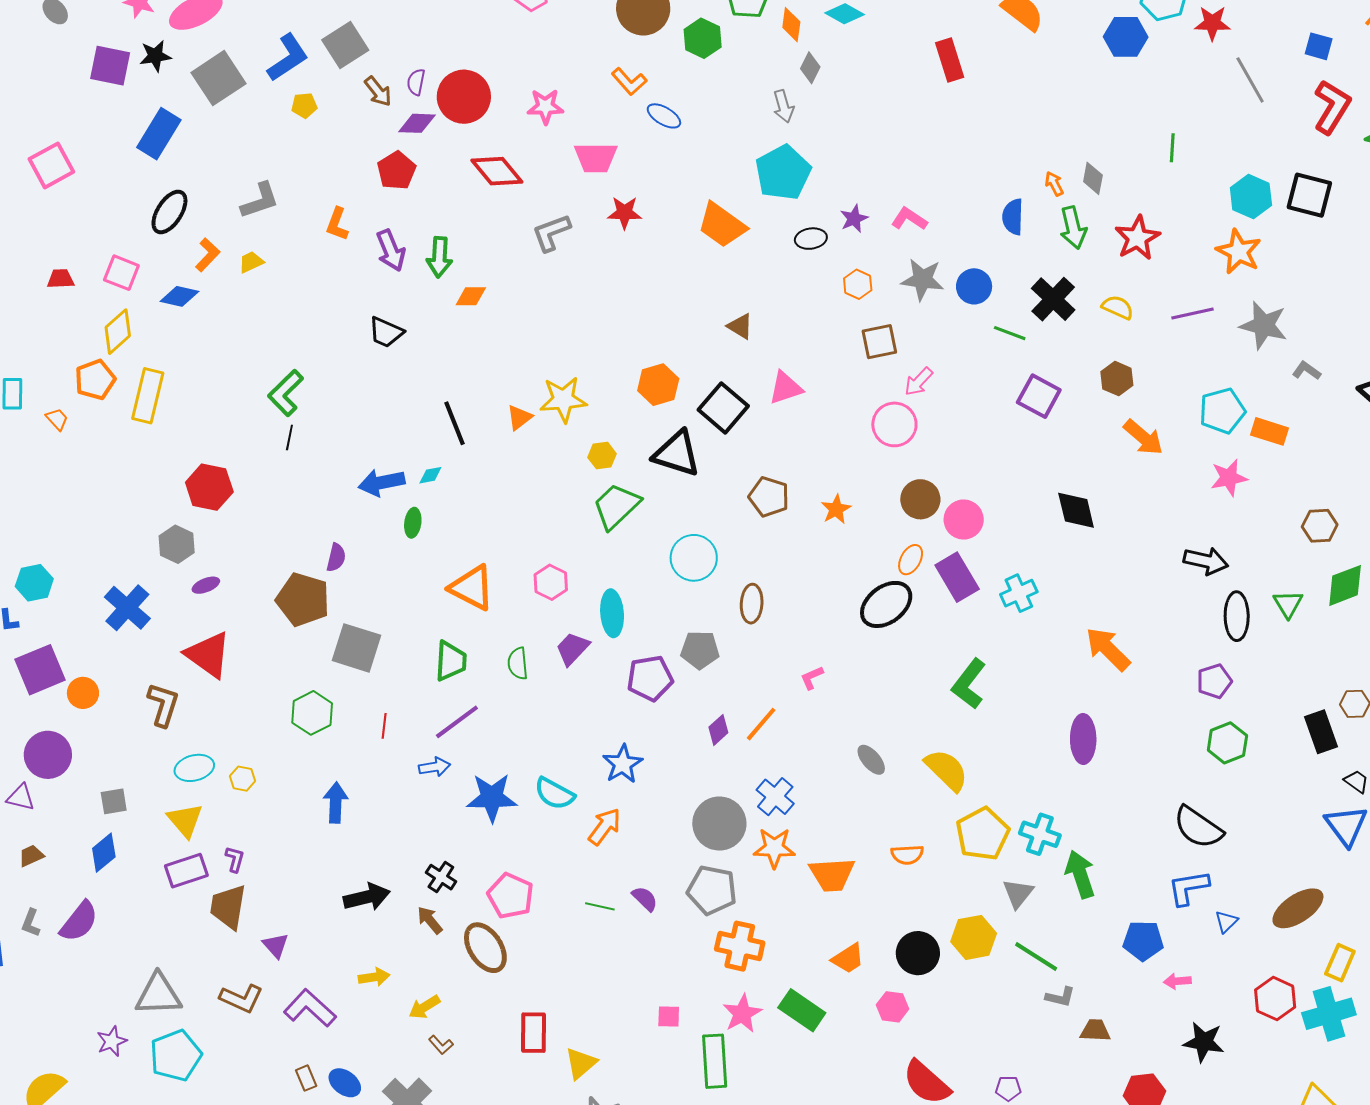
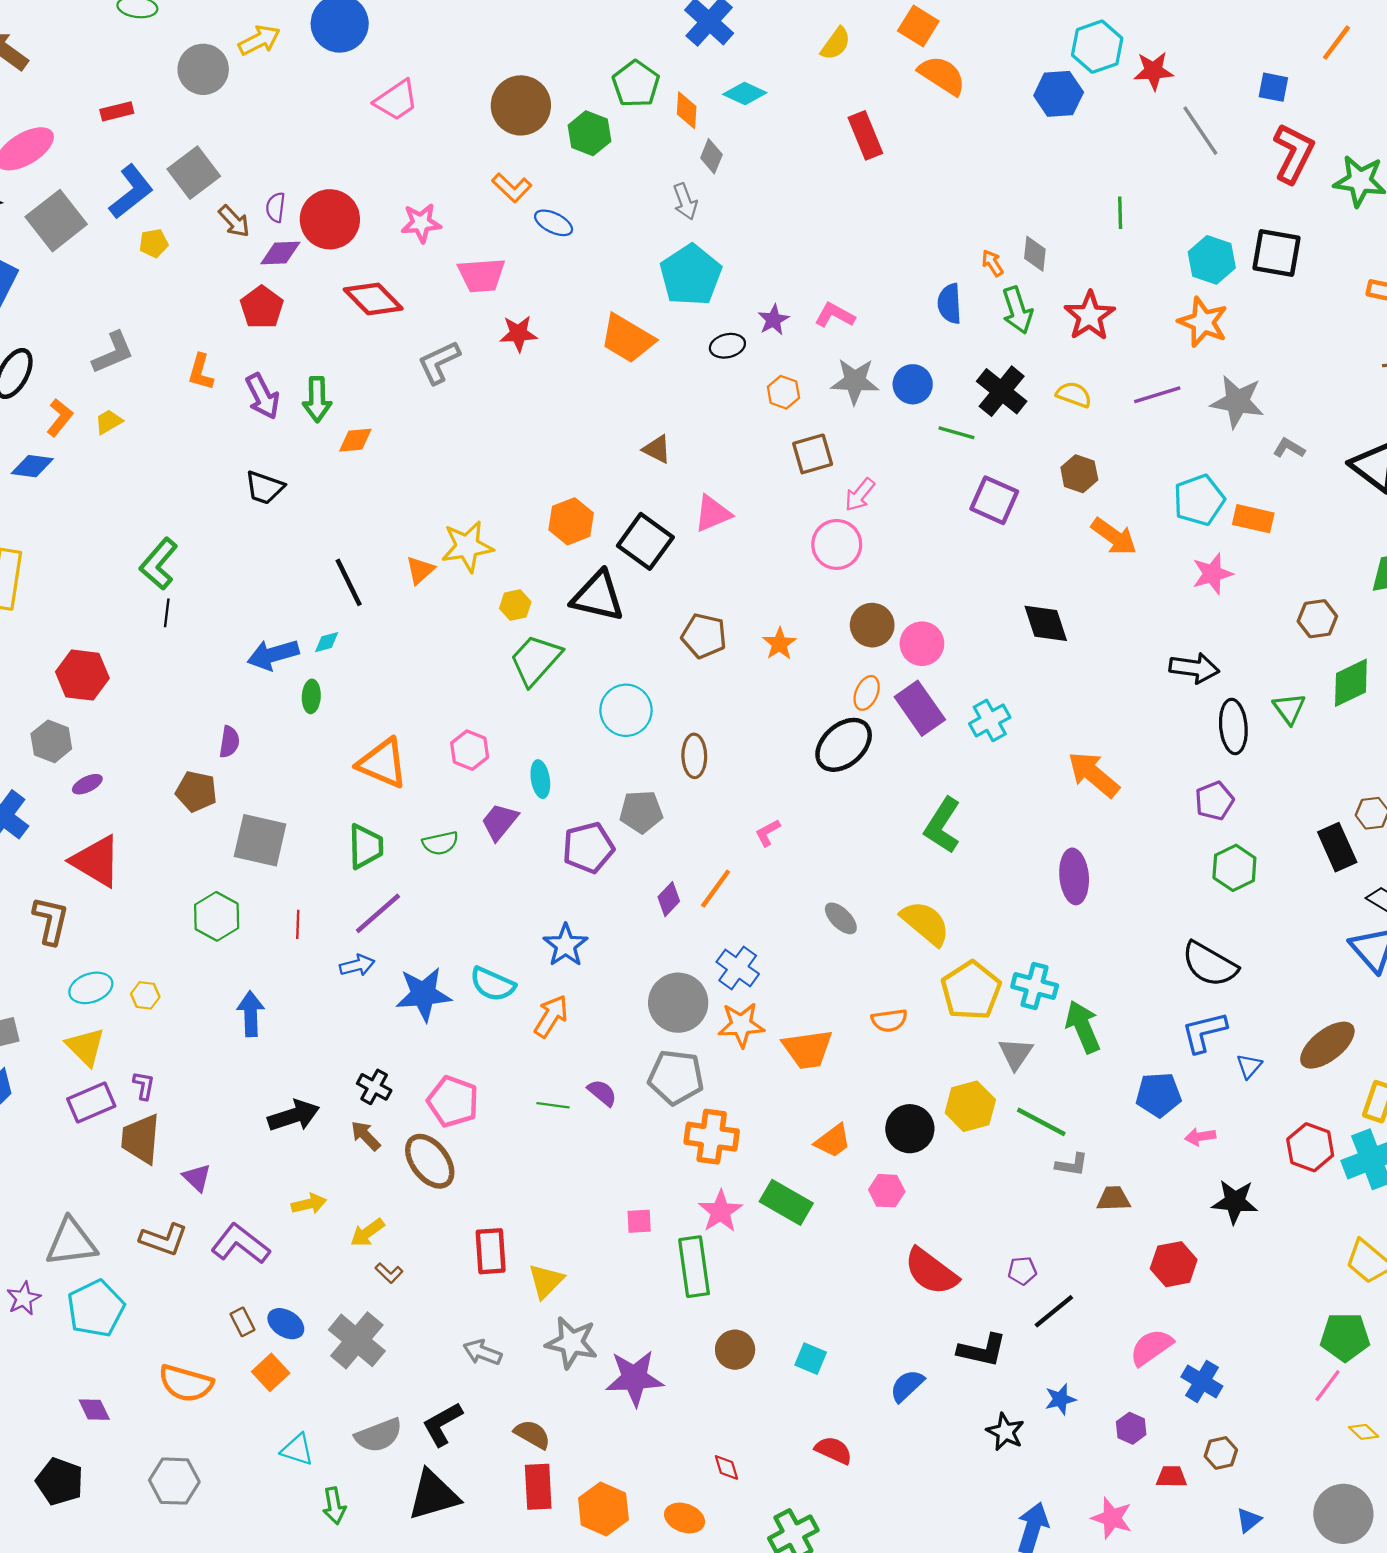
brown pentagon: (303, 600) -> (196, 791), size x0.7
cyan ellipse: (612, 613) -> (540, 779), size x0.7
green semicircle: (518, 663) -> (440, 843), turned -92

